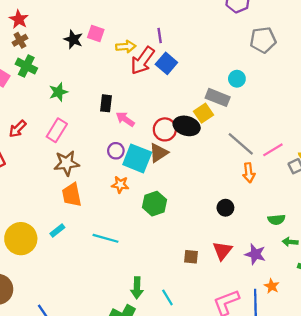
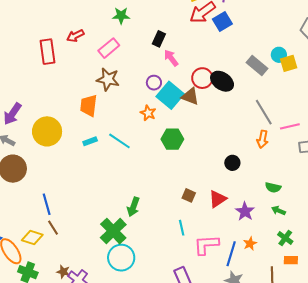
yellow square: (203, 113) -> (289, 63), moved
brown triangle: (159, 153) -> (190, 96), turned 36
orange trapezoid: (72, 195) -> (89, 106), moved
cyan rectangle: (57, 230) -> (90, 141), moved
cyan line: (106, 238) -> (119, 141), moved
cyan line: (167, 297) -> (182, 228), moved

